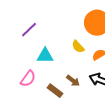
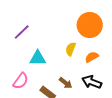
yellow semicircle: (78, 47) -> (71, 49), turned 64

